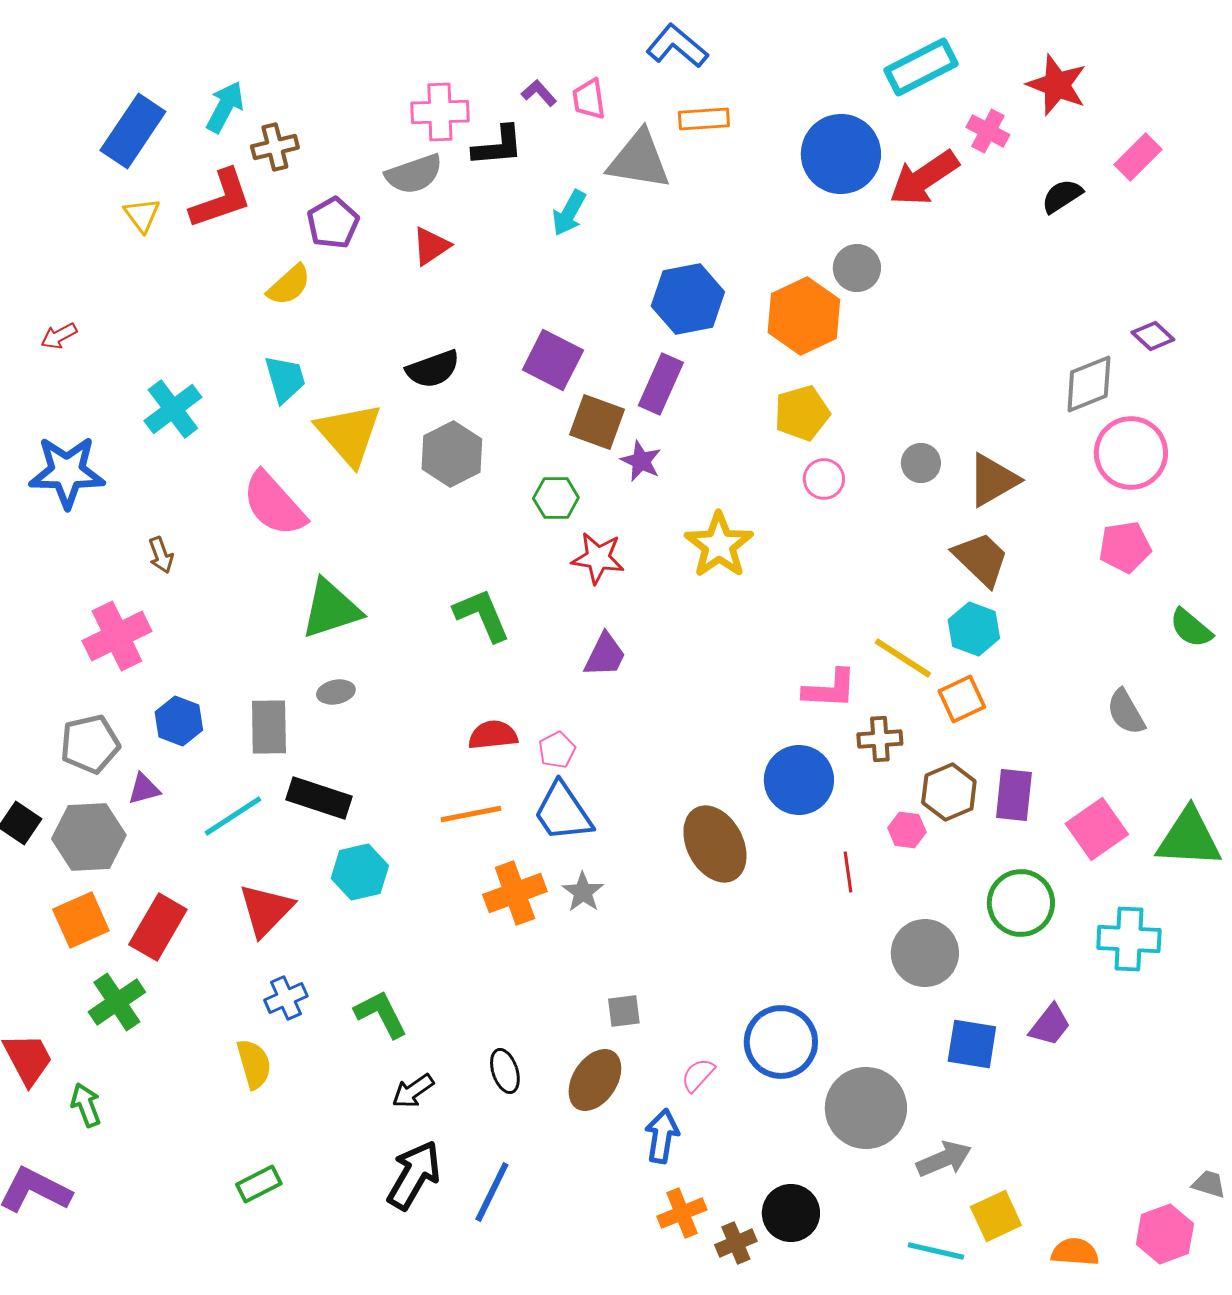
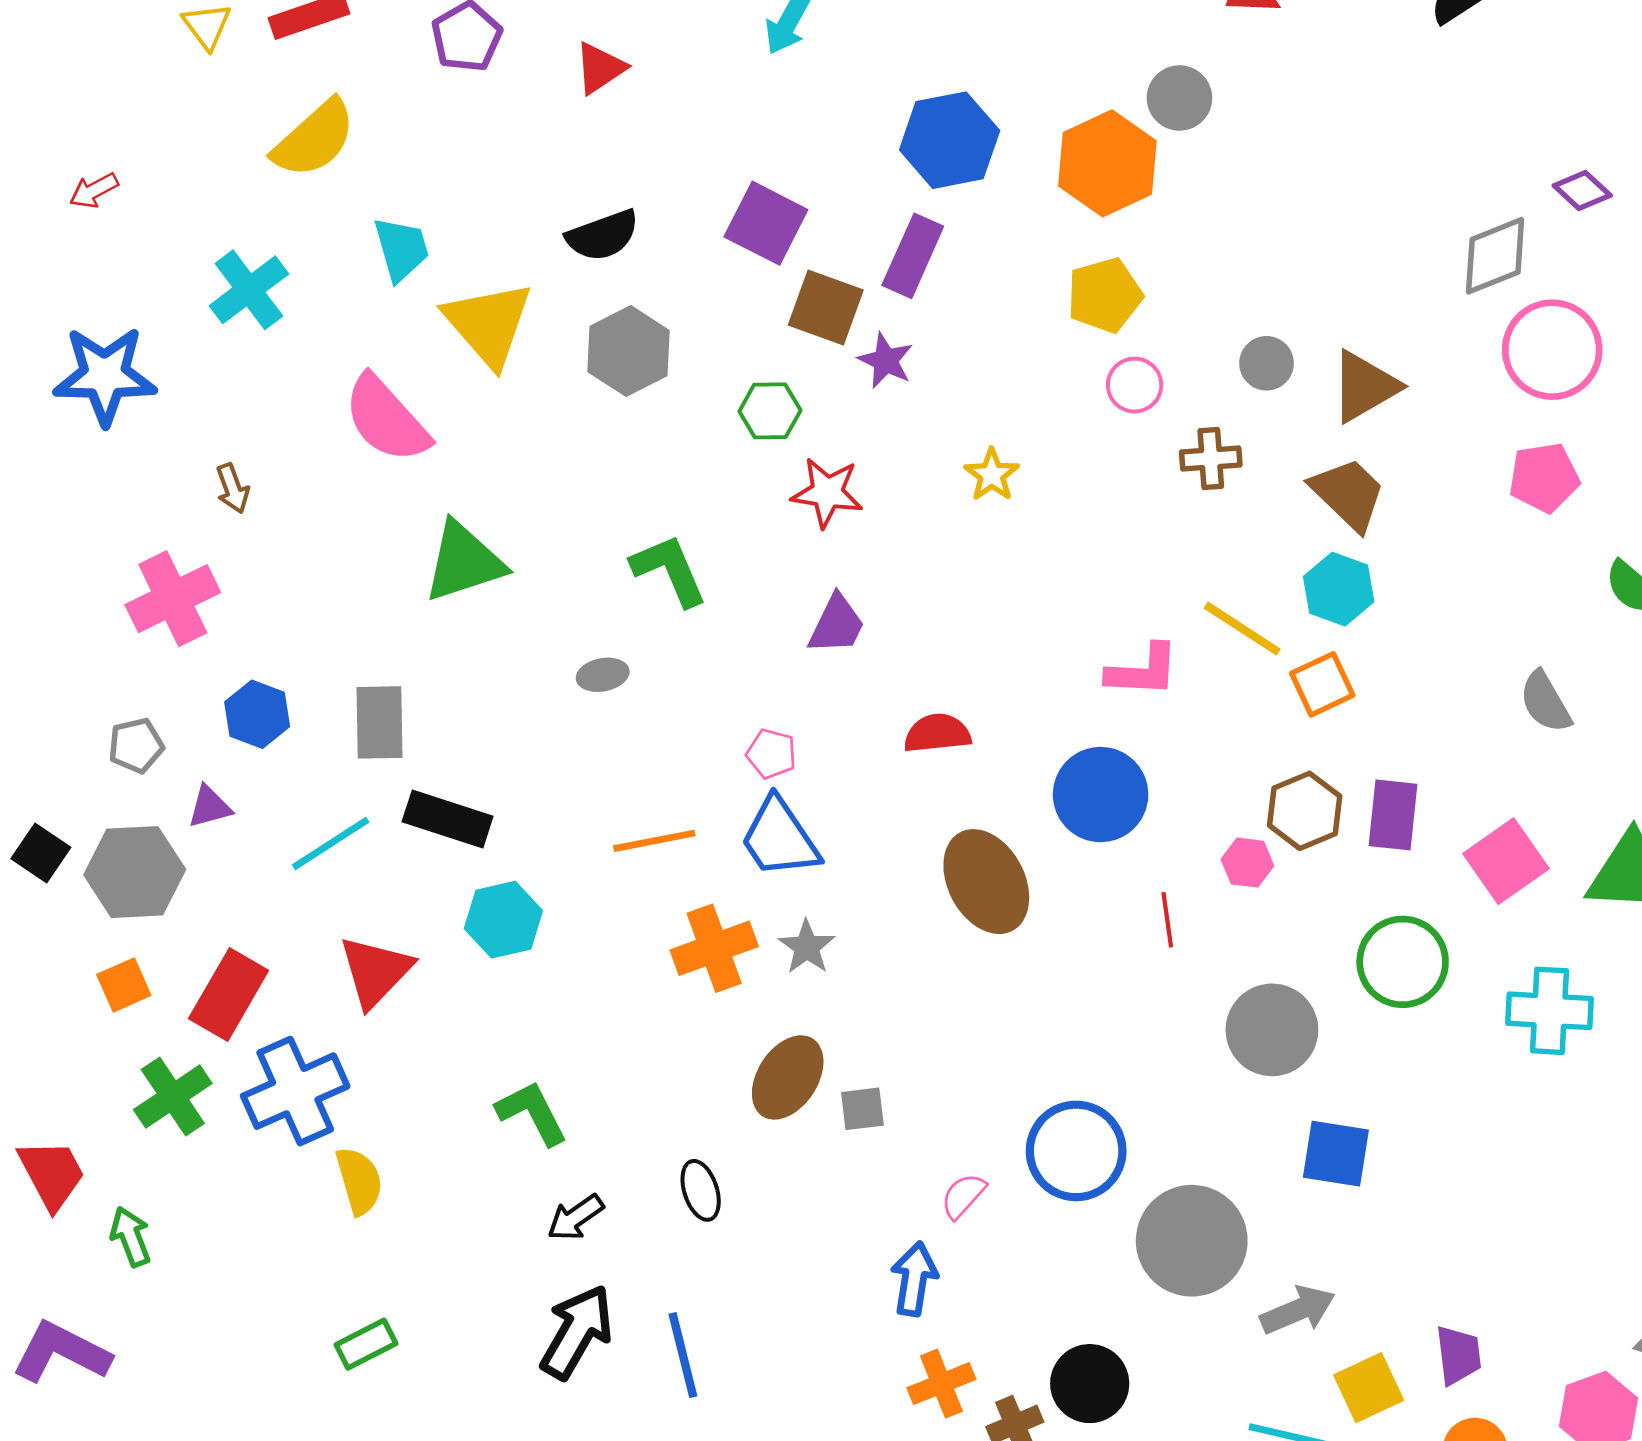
yellow semicircle: (289, 285) -> (314, 139), moved, size x1.4
yellow star: (719, 545) -> (992, 475), size x0.6
gray ellipse: (336, 692) -> (603, 675), moved
red semicircle: (493, 735) -> (937, 733), moved
brown cross: (880, 739) -> (1211, 459), moved
gray pentagon: (90, 744) -> (136, 746), size x0.7
pink pentagon: (557, 750) -> (771, 754), turned -30
orange square: (81, 920) -> (124, 985), size x0.7
blue cross: (286, 998) -> (295, 1091), moved, size x1.8
purple trapezoid: (1050, 1025) -> (1458, 1355), moved, turned -45
brown ellipse: (595, 1080) -> (788, 1077), moved
blue line: (492, 1192) -> (683, 1355), turned -40

